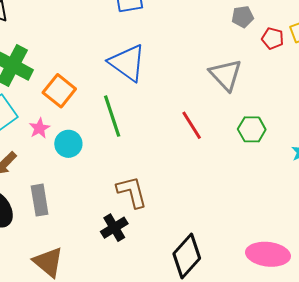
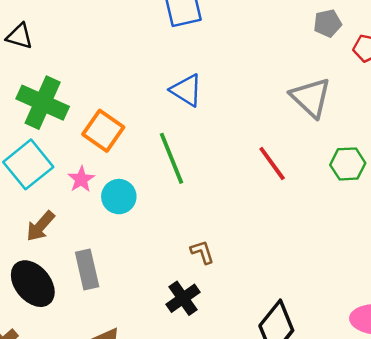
blue triangle: (127, 63) -> (186, 90), size x0.7
brown L-shape: (132, 192) -> (202, 252), size x0.6

